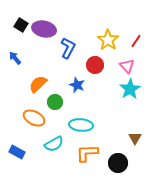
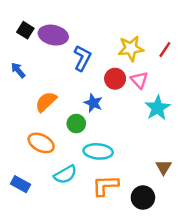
yellow star: (108, 40) -> (131, 48), turned 30
pink triangle: (127, 66) -> (139, 80), moved
green circle: (55, 102) -> (76, 124), moved

